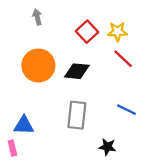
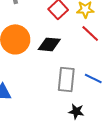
gray rectangle: (77, 115) -> (66, 79), moved

